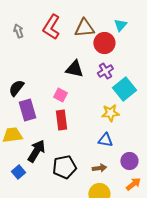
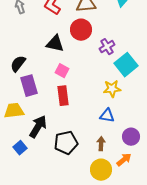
red circle: (104, 43) -> (81, 30), moved
black triangle: (74, 69) -> (55, 44), moved
brown arrow: (99, 168) -> (101, 144), turned -80
orange arrow: (133, 184) -> (124, 160), moved

